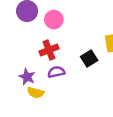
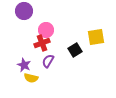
pink circle: (54, 20) -> (46, 30), moved
purple semicircle: (56, 72) -> (48, 61), turned -48

